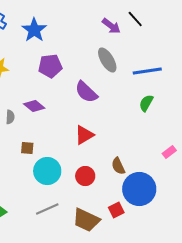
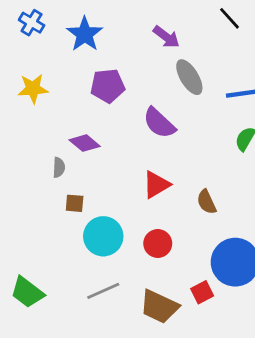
purple arrow: (111, 26) -> (166, 37), moved
gray semicircle: (10, 117) -> (59, 167), moved
brown semicircle: (118, 166) -> (207, 202), moved

